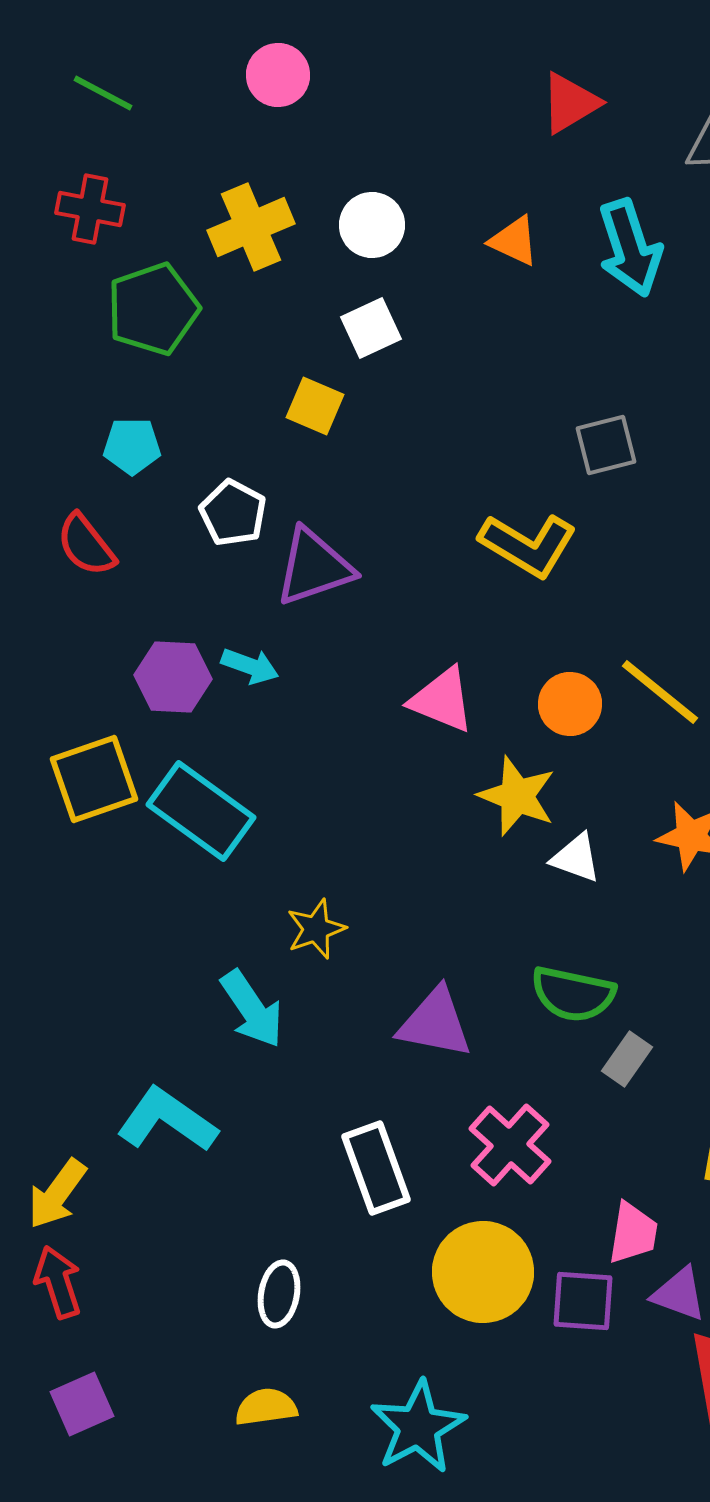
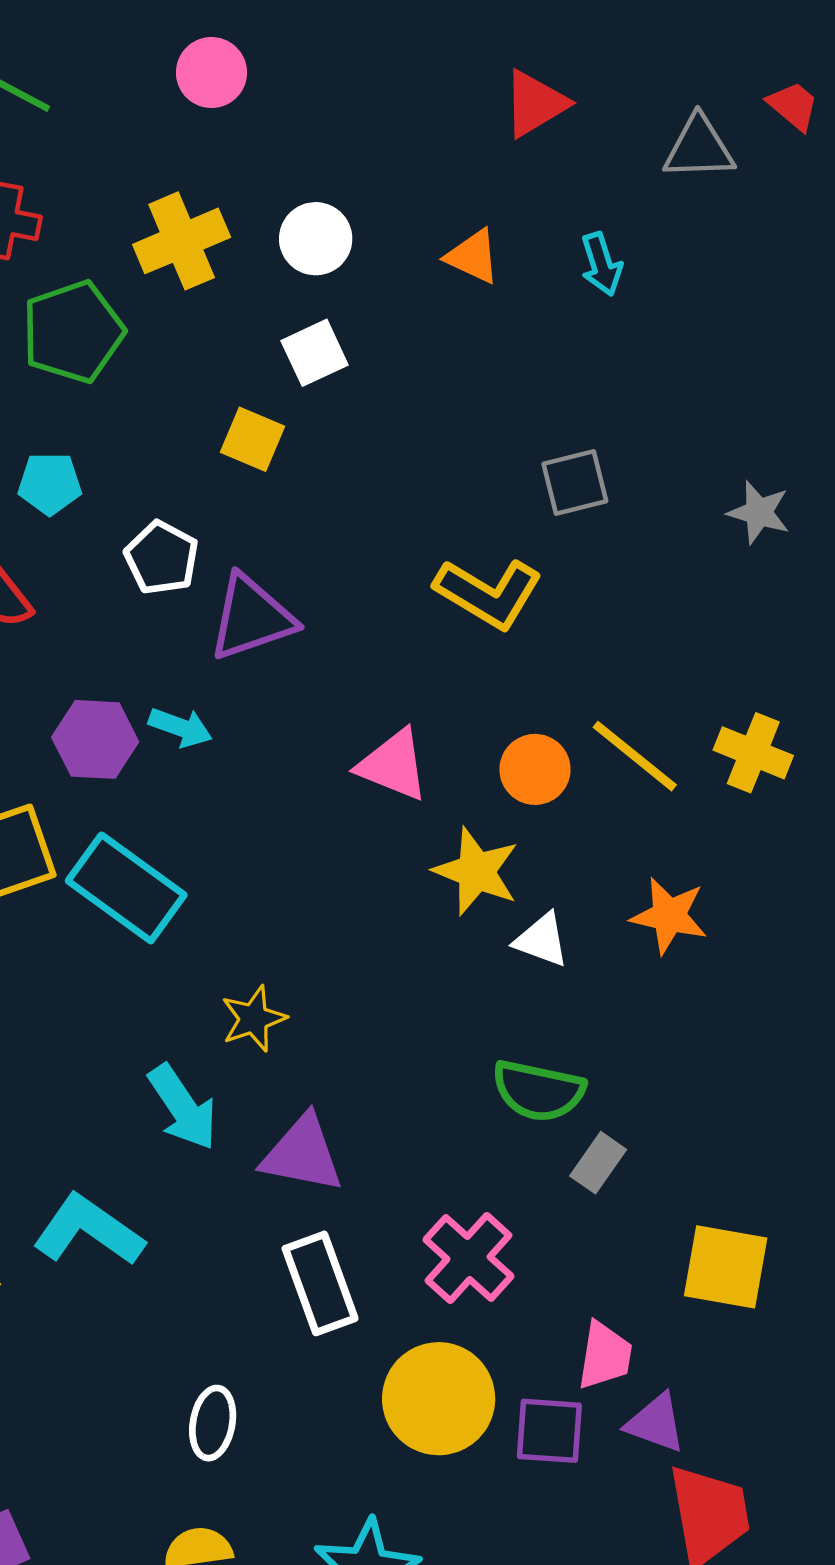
cyan arrow: (630, 248) -> (601, 264), size x0.6
purple triangle: (435, 1023) -> (302, 1154), moved

